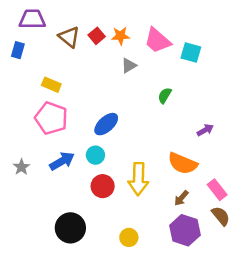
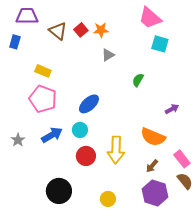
pink trapezoid: (157, 41) -> (150, 18), moved

